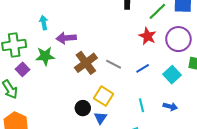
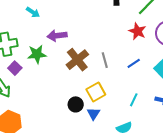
cyan arrow: (44, 23) -> (33, 12), moved, turned 136
gray line: (114, 64) -> (105, 60), turned 49
yellow square: (104, 96) -> (96, 92), turned 30
cyan line: (142, 105) -> (134, 100), turned 40

